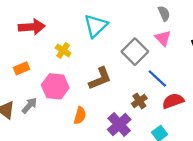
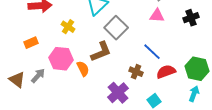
pink triangle: (163, 38) -> (157, 16), turned -42
gray square: (135, 52) -> (116, 28), moved
brown cross: (139, 101) -> (136, 72), turned -32
orange semicircle: (80, 116) -> (83, 69), moved, turned -42

